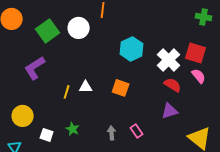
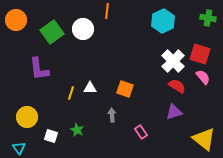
cyan hexagon: (132, 49) -> (163, 21), moved
purple L-shape: (35, 68) -> (39, 69), turned -65
gray arrow: (112, 133) -> (112, 115), moved

